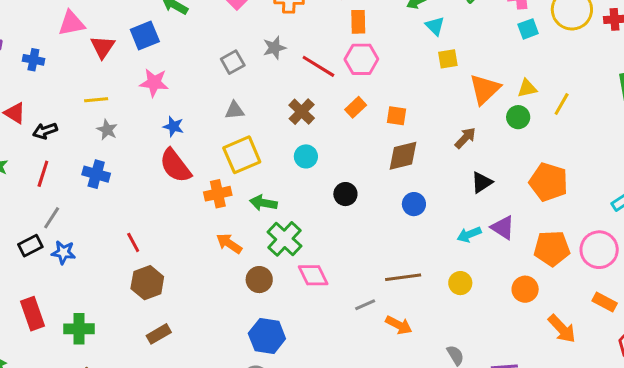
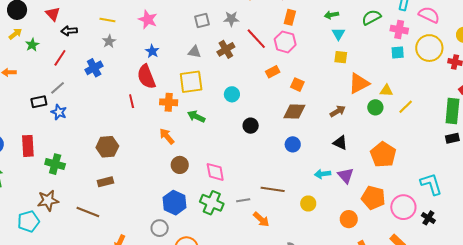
brown cross: (302, 112) -> (226, 49), moved
blue cross: (96, 174) -> (94, 68), turned 30
black triangle: (482, 182) -> (340, 143), turned 42
green cross: (284, 239) -> (212, 203), moved, turned -35
red line: (133, 242) -> (132, 101), moved

